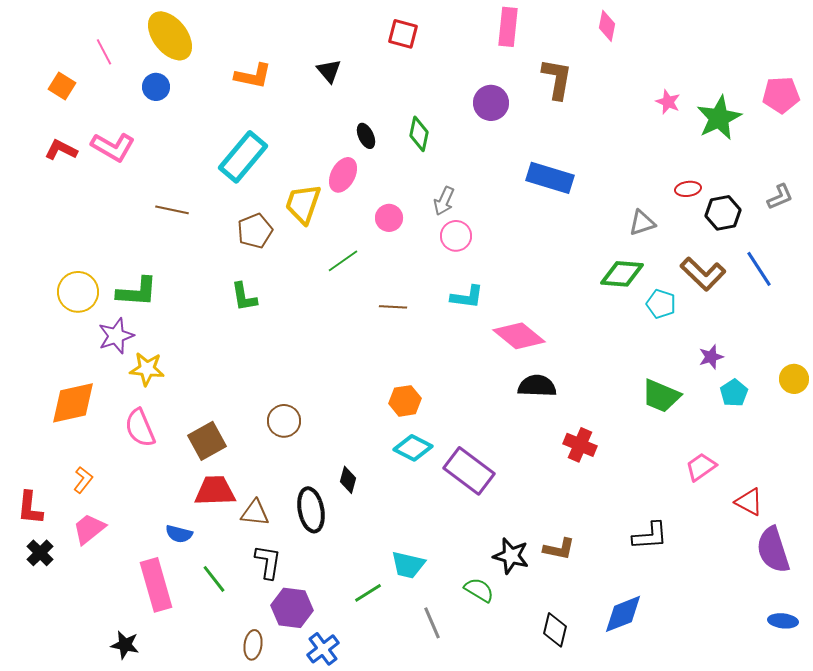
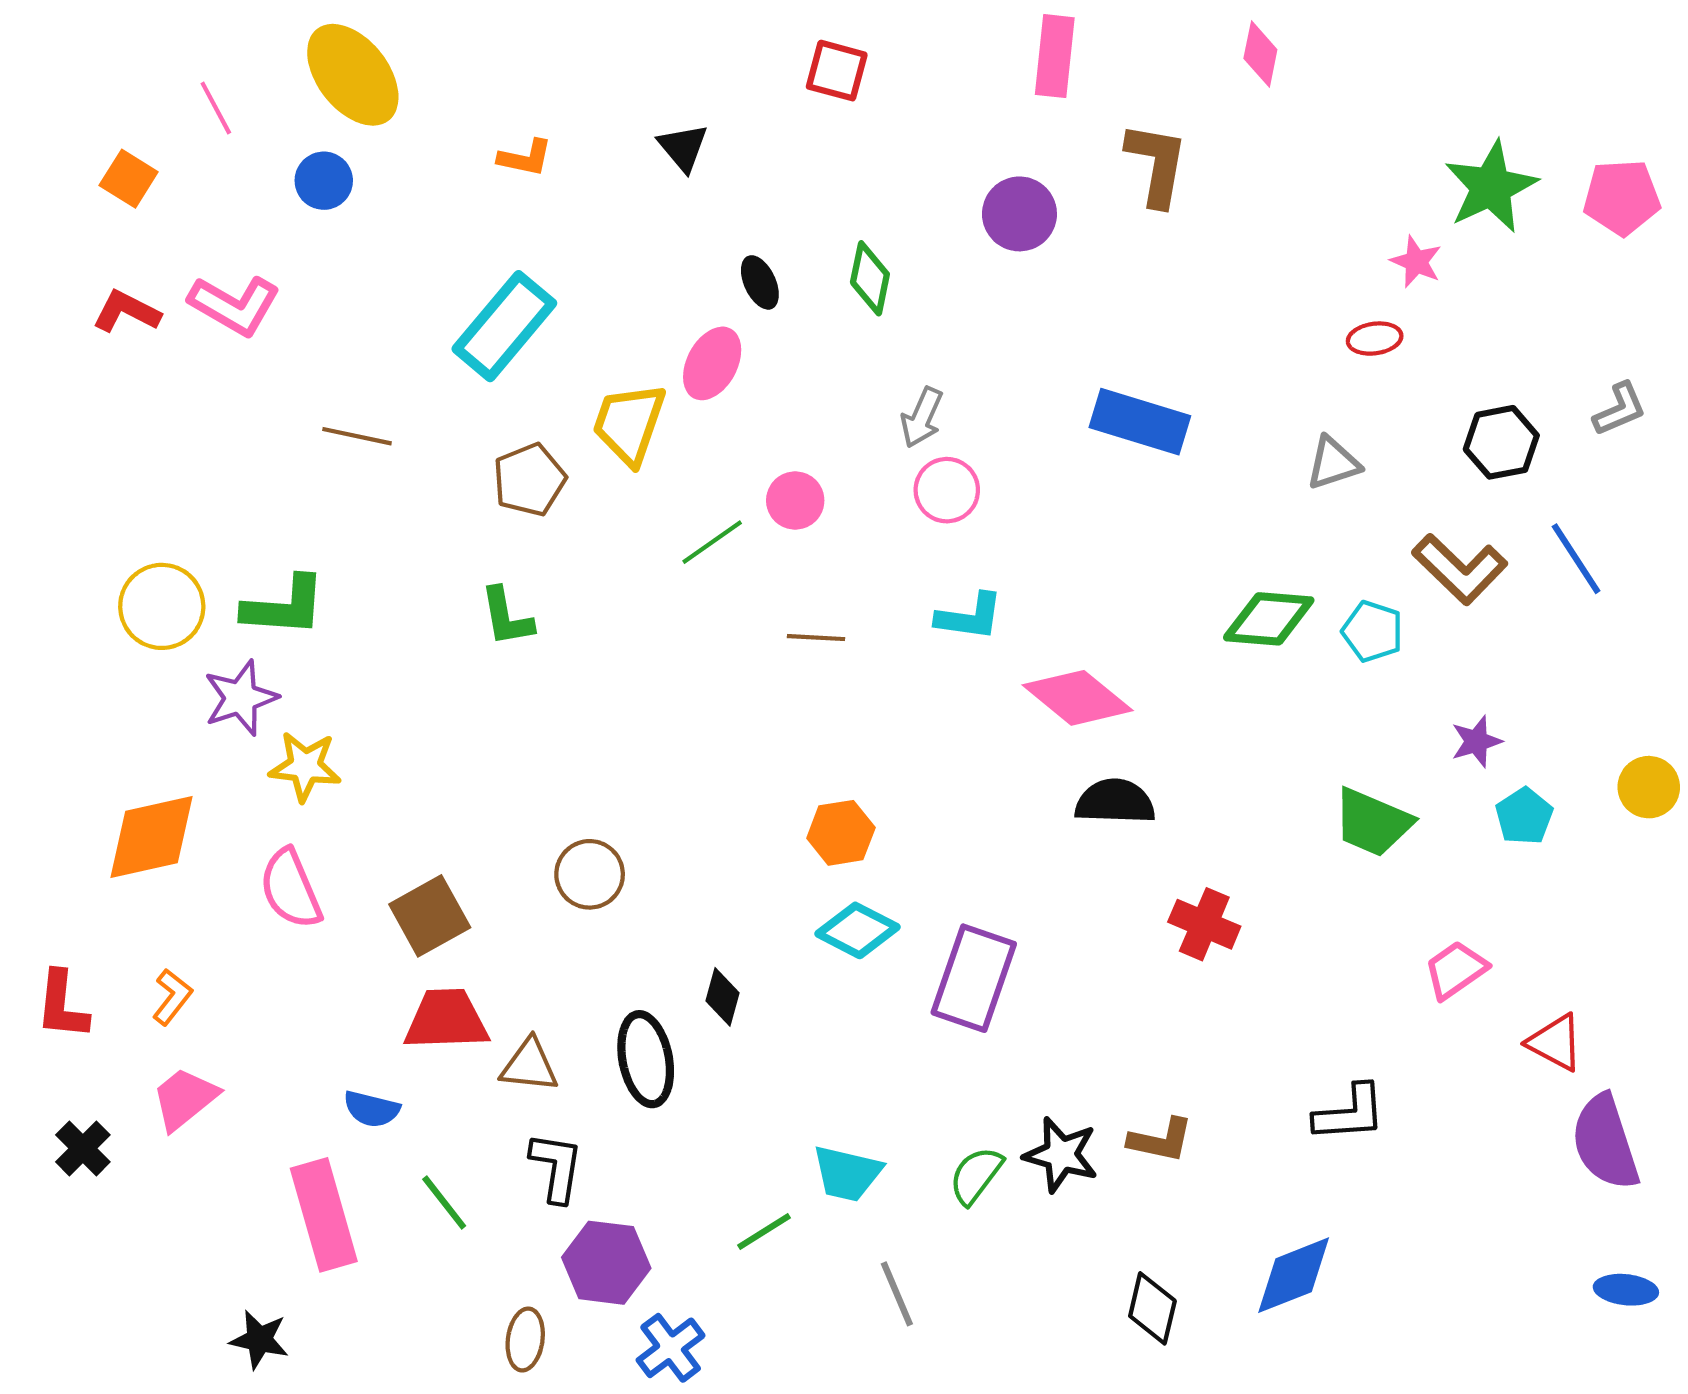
orange L-shape: (253, 76) -> (525, 158), size x0.7
pink star: (668, 102) -> (1416, 262), moved
green star: (719, 118) -> (1491, 187), moved
blue rectangle: (550, 178) -> (1140, 422), moved
red ellipse: (688, 189) -> (1375, 339), moved
pink circle: (389, 218) -> (795, 501), moved
green diamond: (622, 274) -> (1269, 619), moved
purple rectangle: (469, 471) -> (974, 978), turned 72
red L-shape: (30, 508) -> (62, 1005), moved
green semicircle: (479, 590) -> (976, 1175), moved, turned -84

